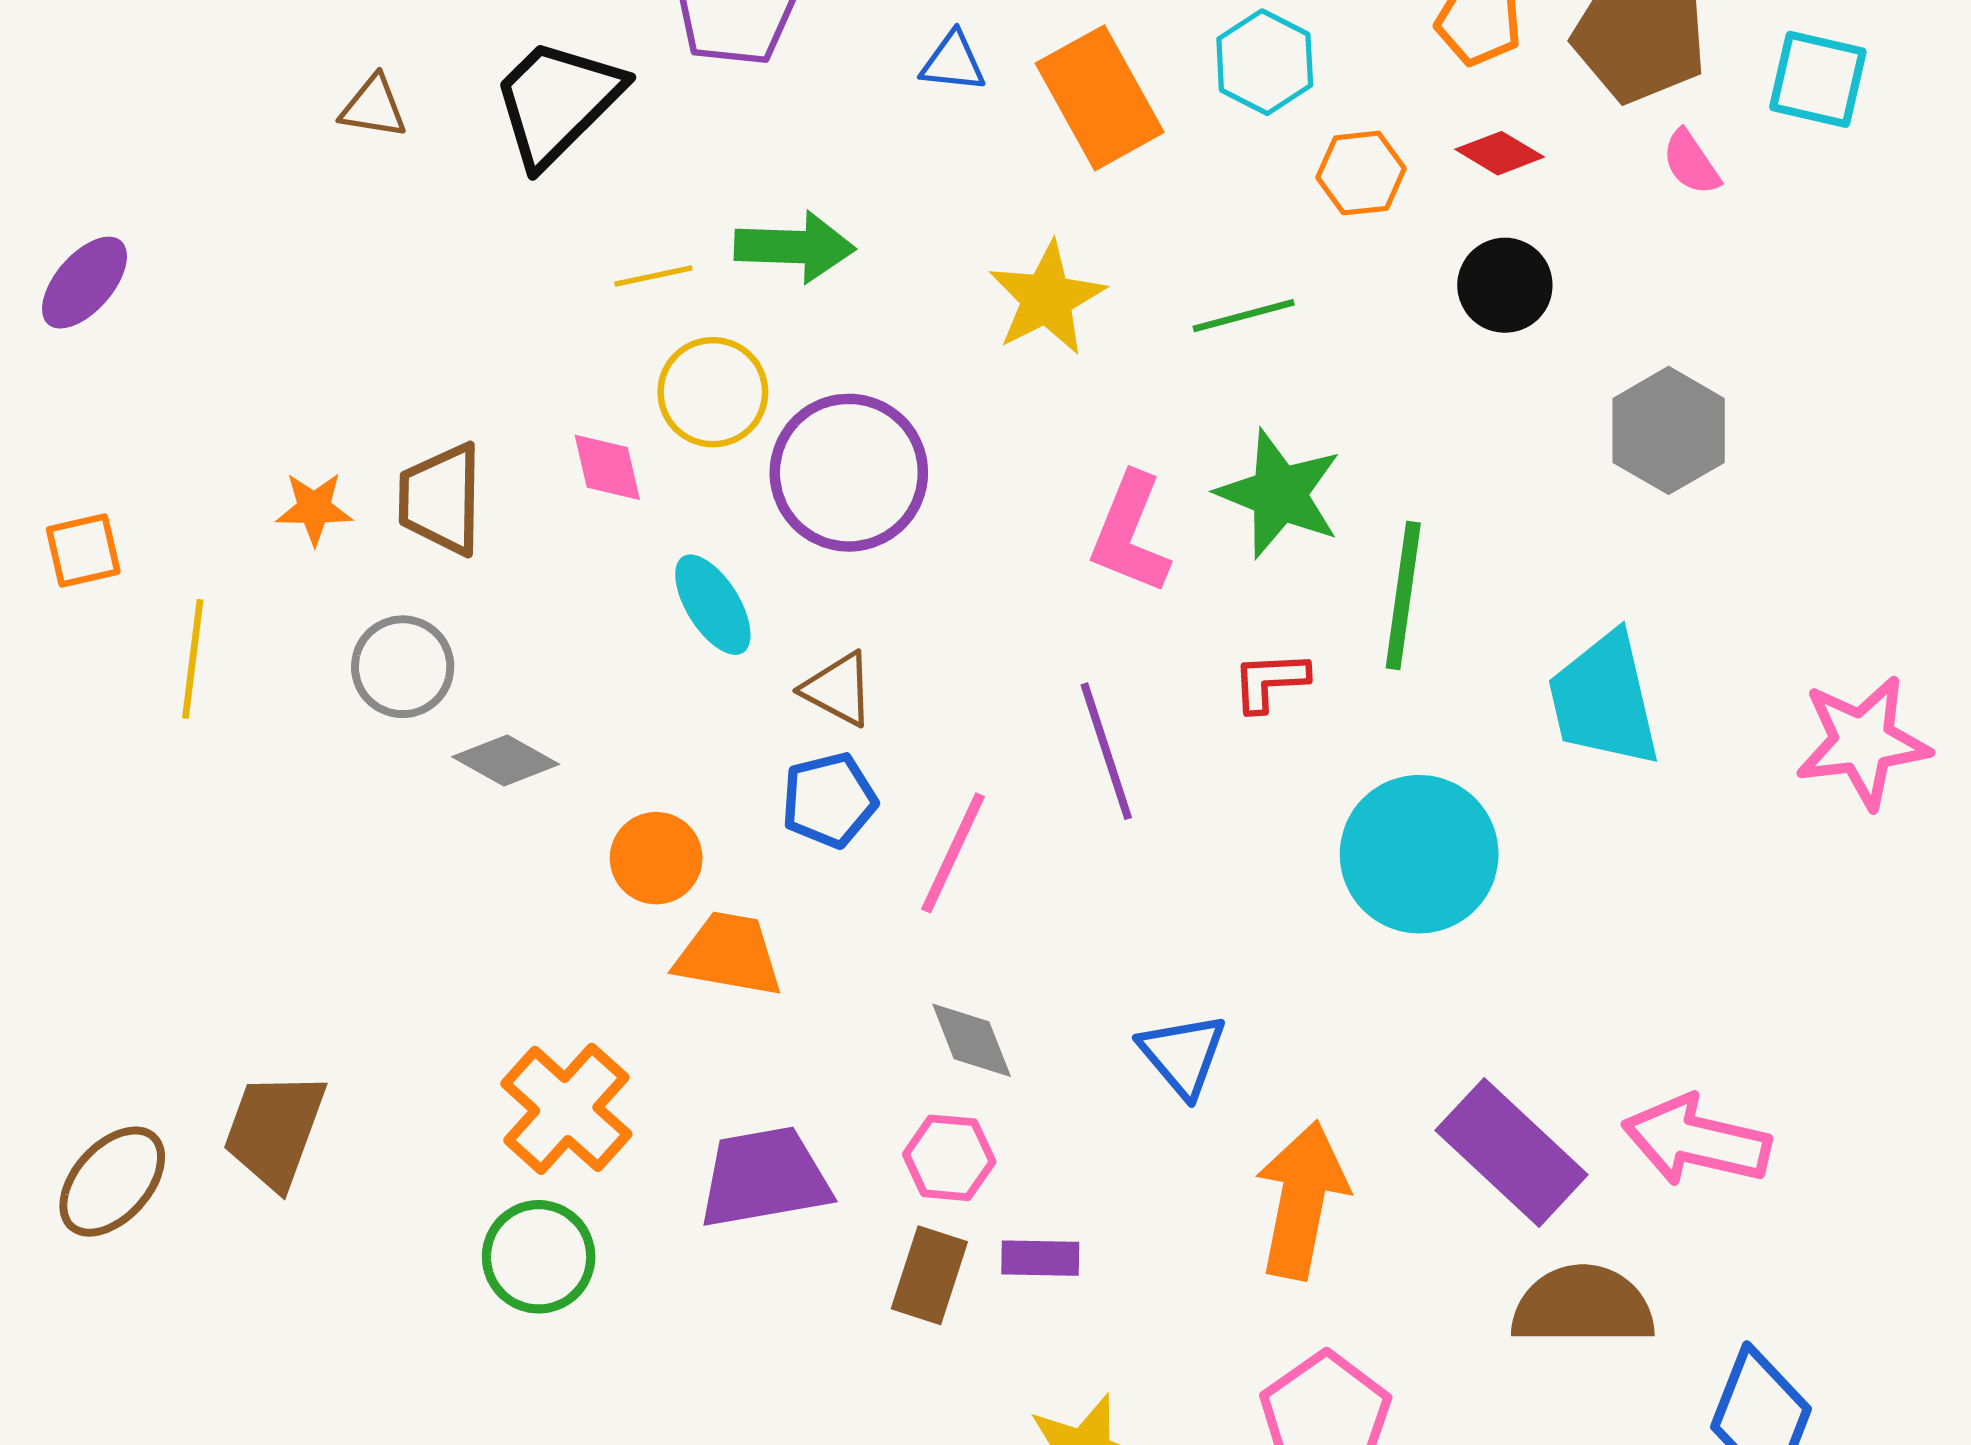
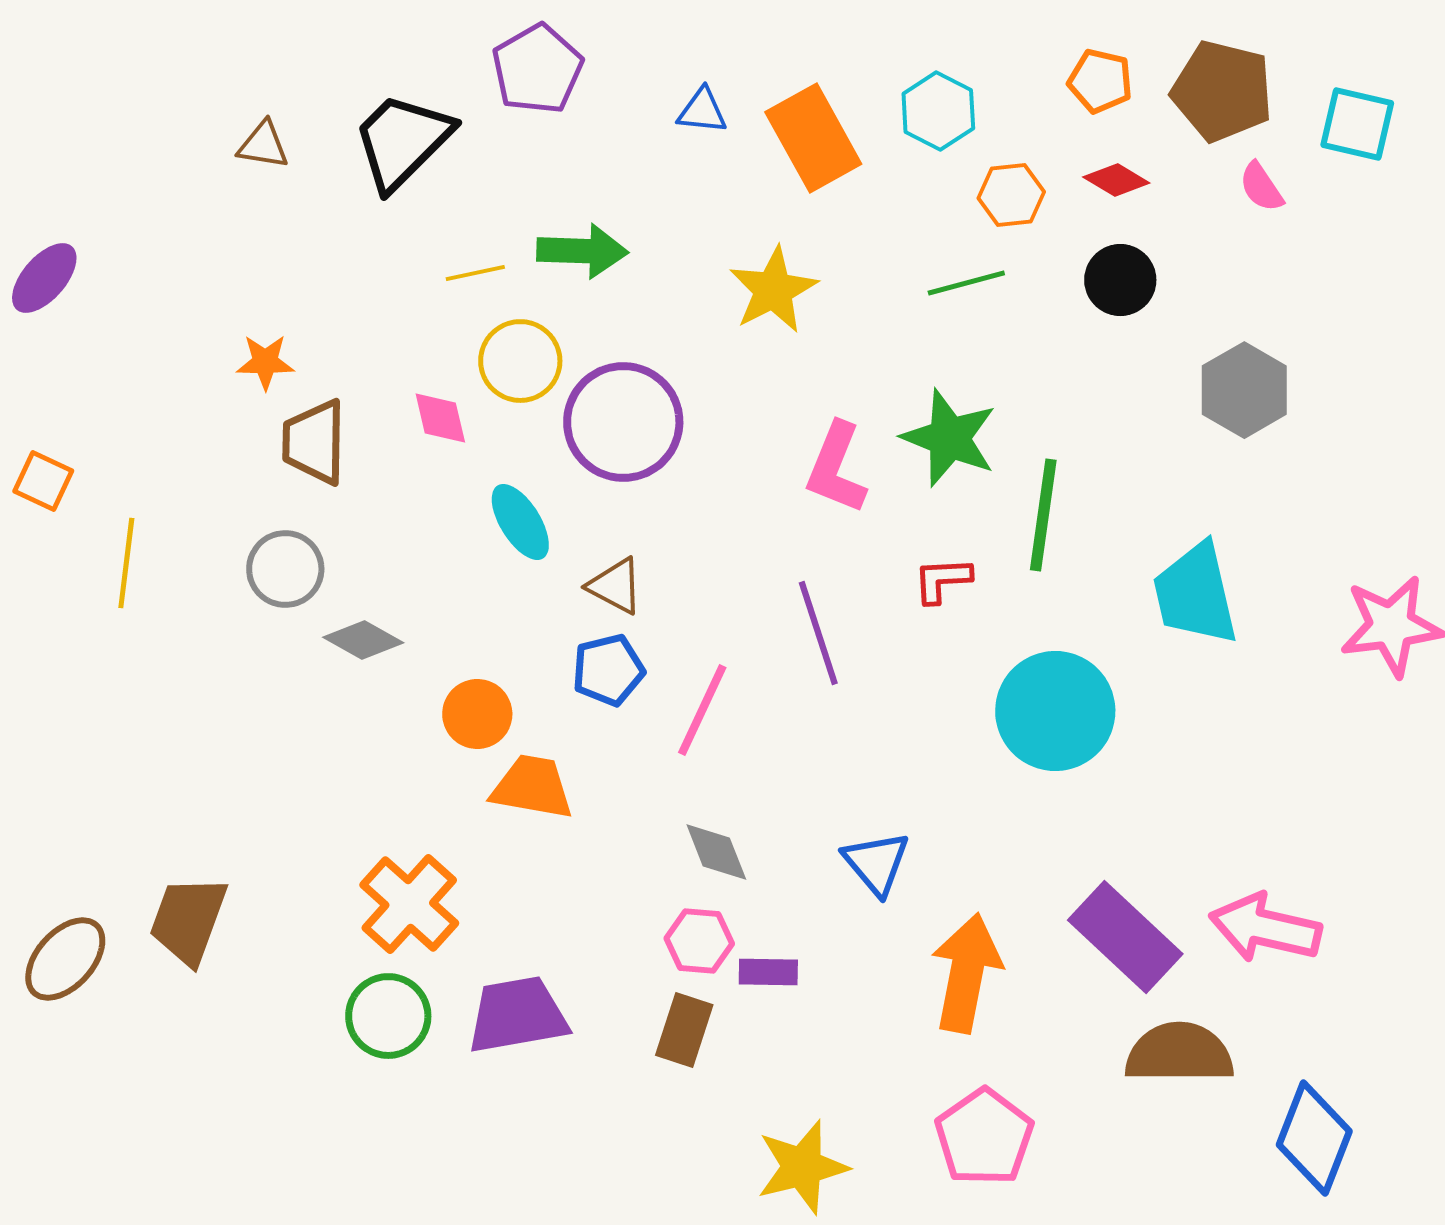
green line: (1244, 316) -> (966, 283), moved
orange star: (314, 508) -> (265, 362), moved
orange square: (83, 551) -> (43, 481), turned 38
purple trapezoid: (764, 1178) -> (517, 1015), moved
purple rectangle: (1040, 1258) -> (768, 972), moved

